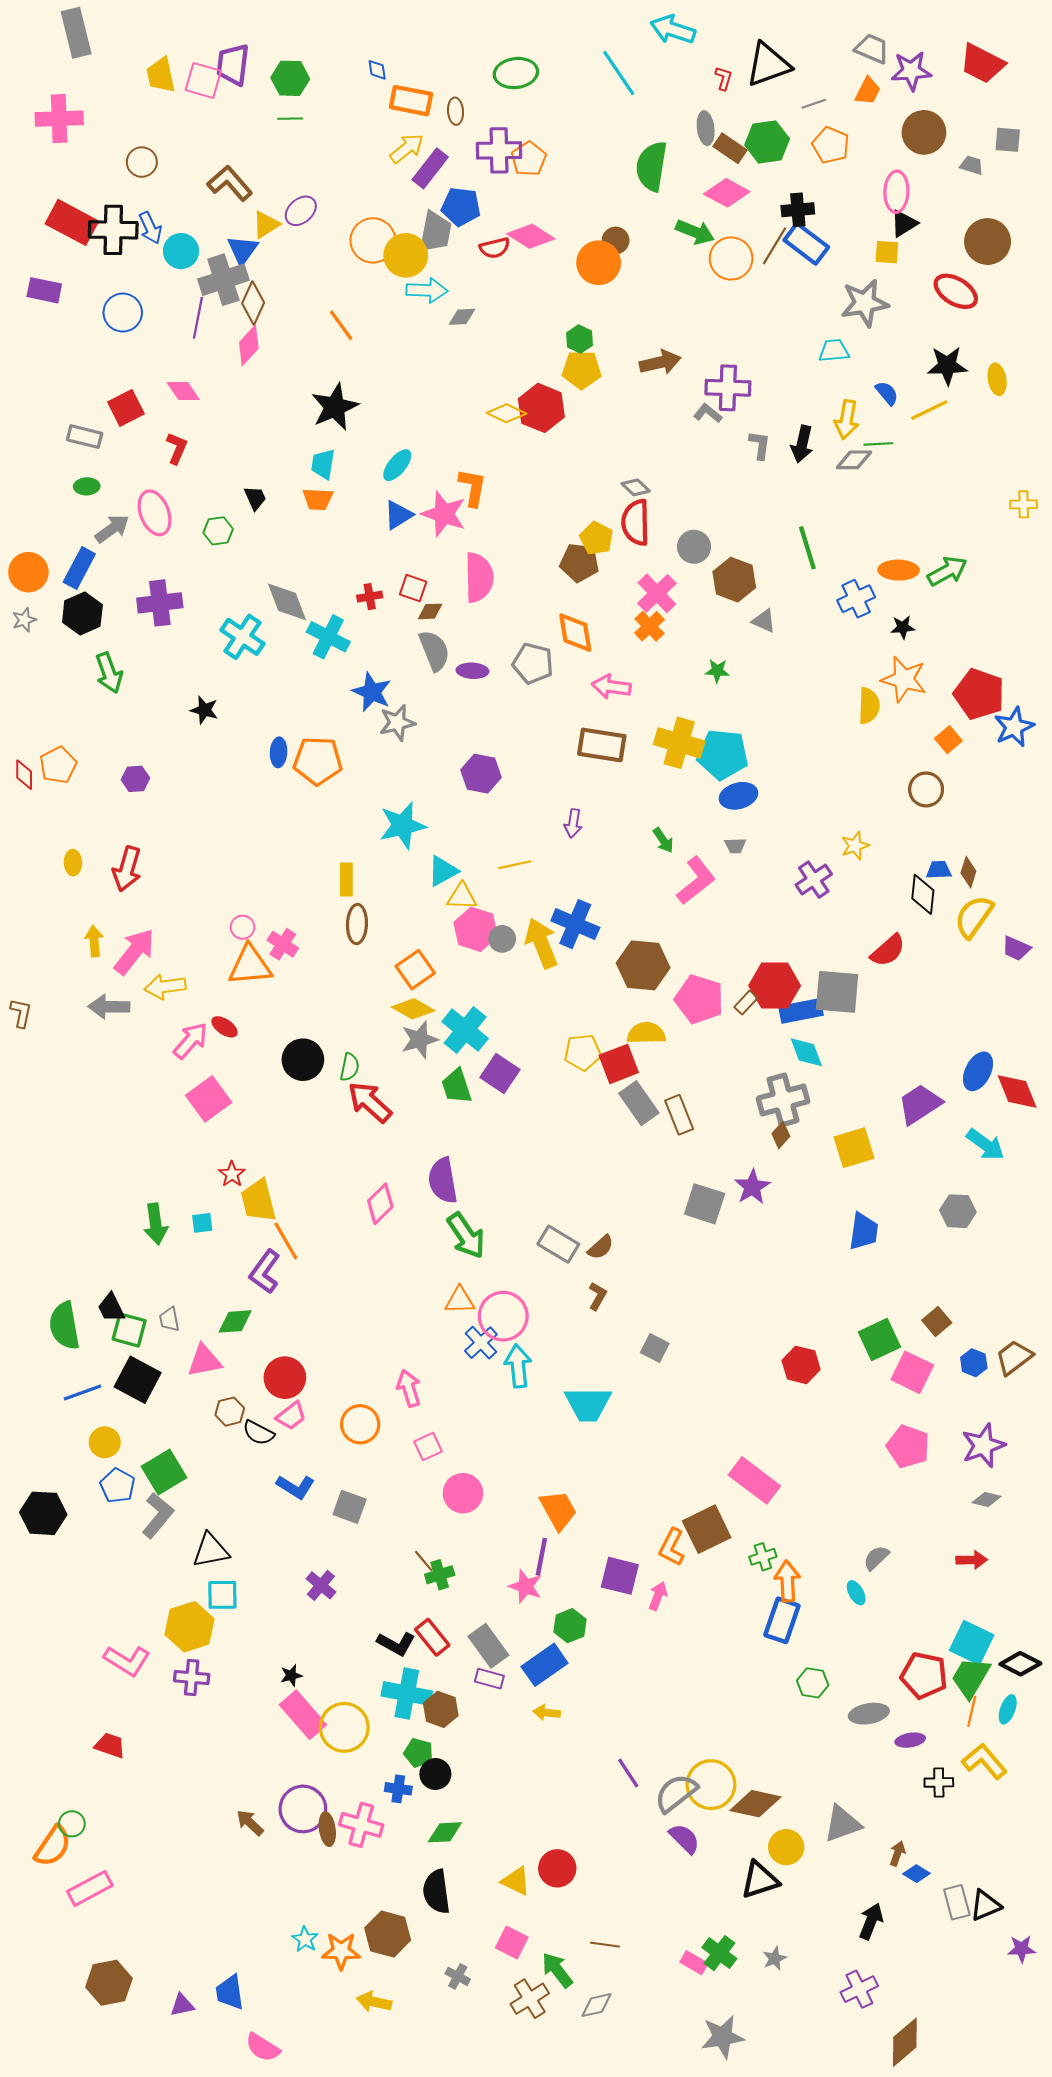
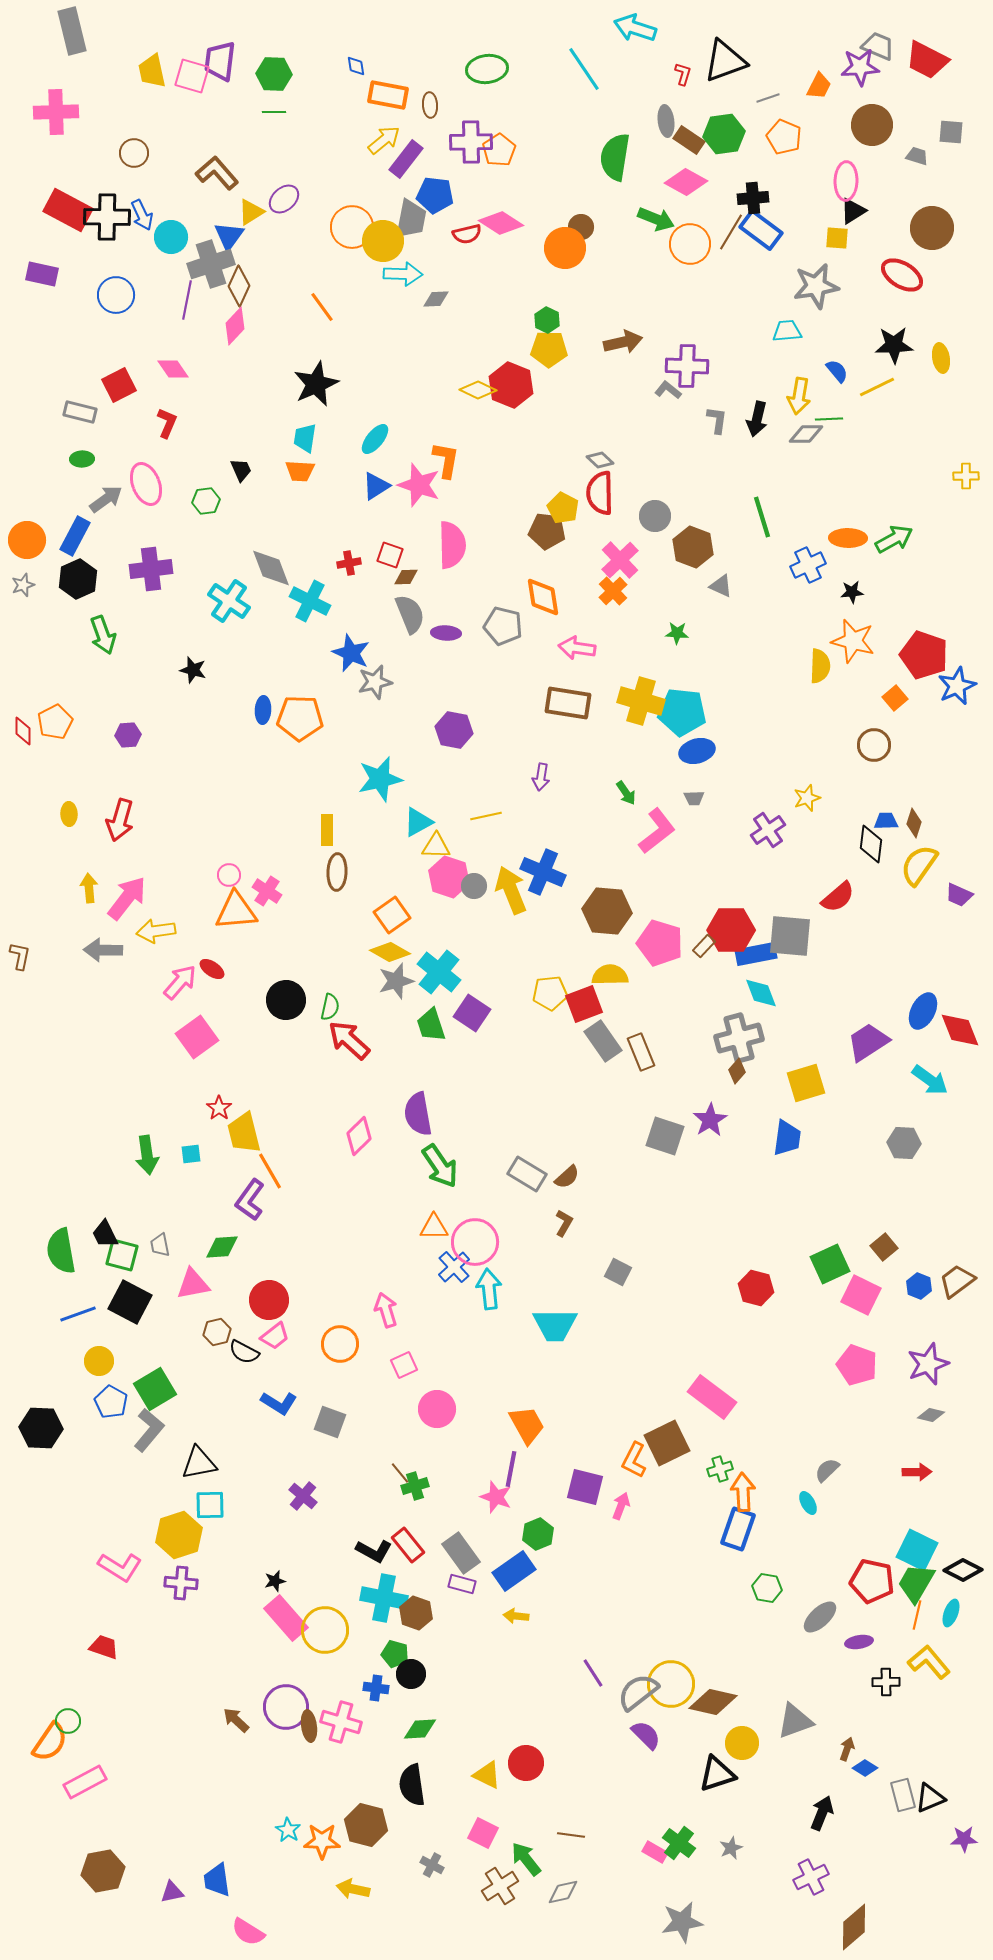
gray trapezoid: (872, 49) -> (878, 46), moved
blue trapezoid: (864, 1231) -> (787, 1138), moved
gray ellipse: (869, 1714) -> (820, 1617), turned -33

